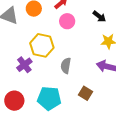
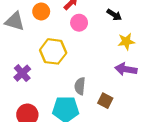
purple cross: (24, 65) -> (22, 73), moved
gray semicircle: (66, 66) -> (80, 86), moved

